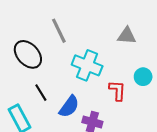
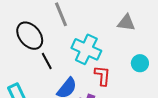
red L-shape: (117, 91) -> (102, 76), moved
black line: (41, 93) -> (47, 61), moved

